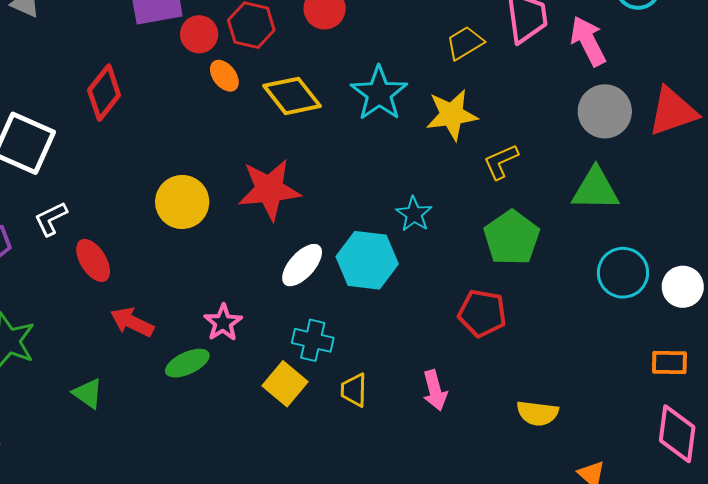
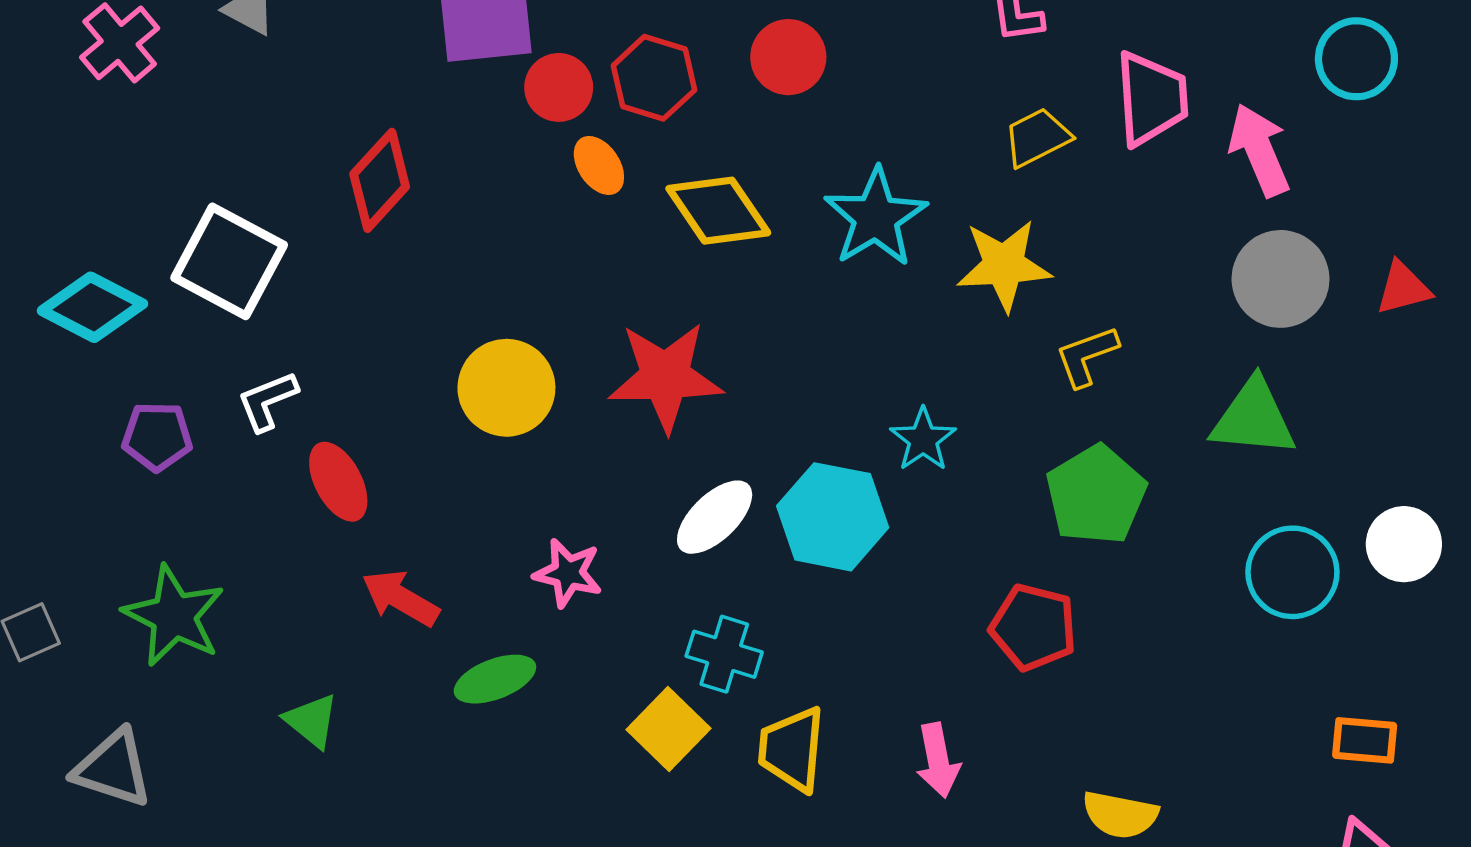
red triangle: (673, 112) -> (1403, 288), size x0.6
white circle: (683, 287) -> (1404, 544), moved
pink star: (223, 323) -> (568, 573), moved, turned -30
yellow trapezoid: (354, 390) -> (792, 749), size x1.4

